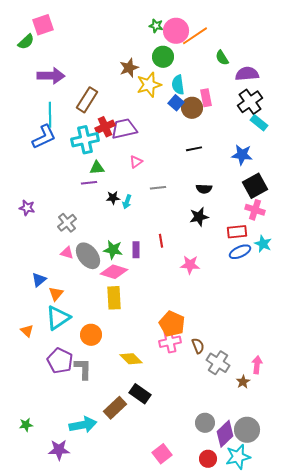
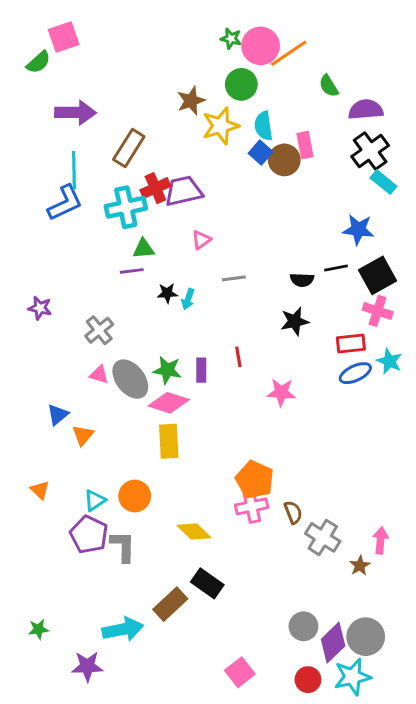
black line: (194, 149) -> (336, 268), moved
cyan triangle: (58, 318) -> (95, 500), moved, size x0.6

